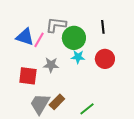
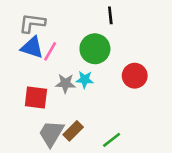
gray L-shape: (56, 25) -> (32, 23), moved
black line: (103, 27) -> (110, 15), moved
cyan star: (78, 57) -> (85, 80), moved

